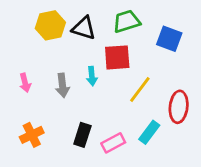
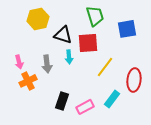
green trapezoid: (127, 21) -> (95, 16), turned 90
black triangle: (84, 28) -> (63, 35), moved
blue square: (169, 39) -> (127, 29), turned -30
orange cross: (32, 135) -> (28, 81), moved

